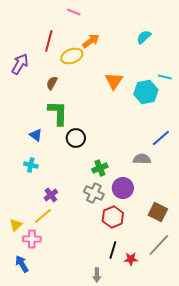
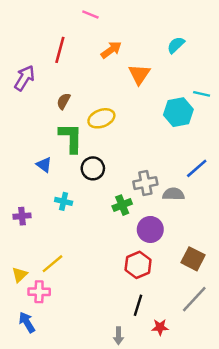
yellow ellipse: (72, 56) -> (101, 118), moved
orange triangle: (114, 81) -> (139, 74), moved
cyan cross: (31, 165) -> (64, 201), moved
gray cross: (94, 193) -> (145, 183), moved, turned -36
purple cross: (51, 195) -> (22, 216), moved, turned 32
red star: (131, 259) -> (160, 327), moved

